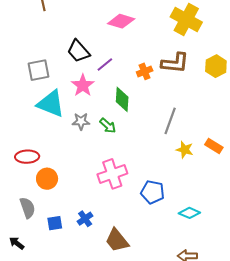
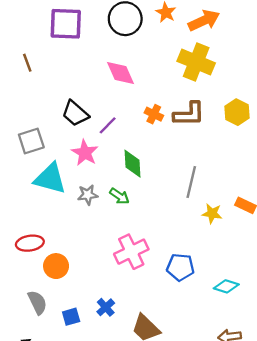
pink diamond: (121, 21) -> (121, 73), turned 56
orange cross: (145, 71) -> (154, 114), moved, turned -35

